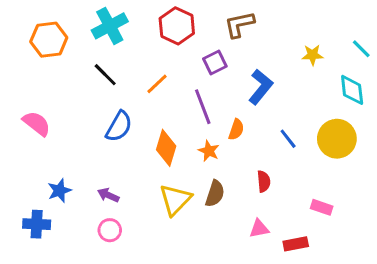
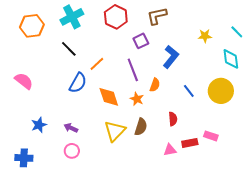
orange line: (157, 84) -> (97, 64), moved
orange diamond: (166, 148) -> (109, 97), turned -35
blue cross: (37, 224) -> (24, 158), moved
red rectangle: (296, 244) -> (190, 143), moved

